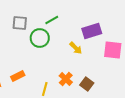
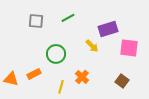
green circle: (40, 38) -> (56, 54), moved
brown square: (87, 84) -> (122, 81), moved

